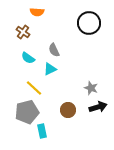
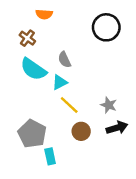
cyan semicircle: (28, 58) -> (33, 69), size x1.6
yellow line: (34, 88) -> (69, 105), moved
gray pentagon: (27, 112) -> (32, 134), turned -30

